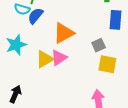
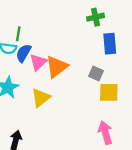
gray square: (99, 45) -> (96, 73), turned -32
pink triangle: (59, 58) -> (38, 62), moved

